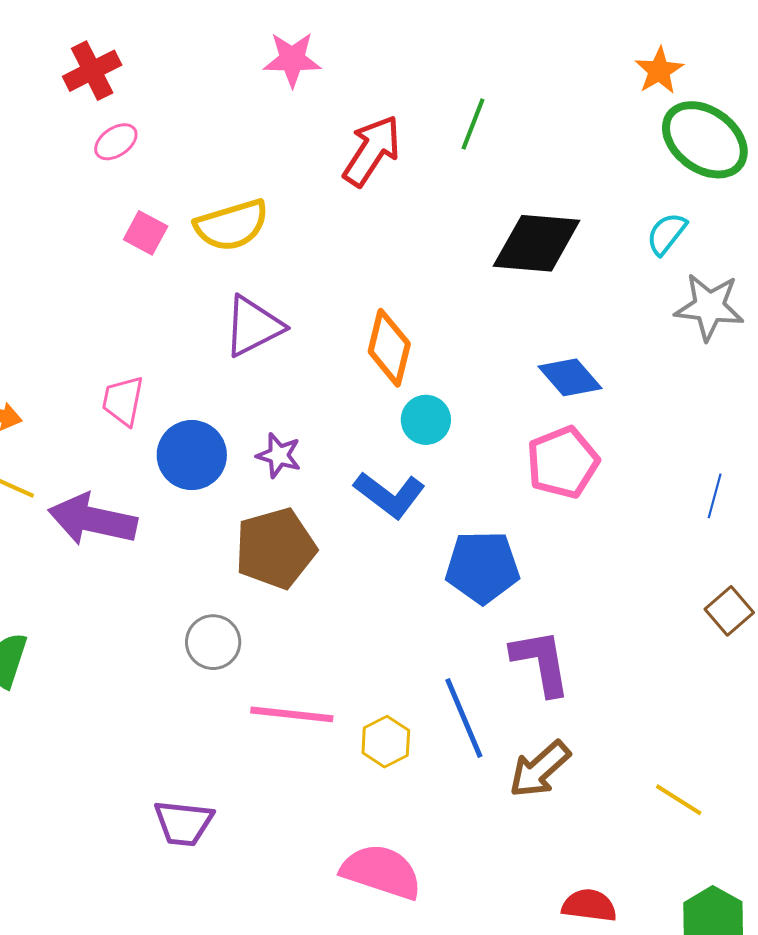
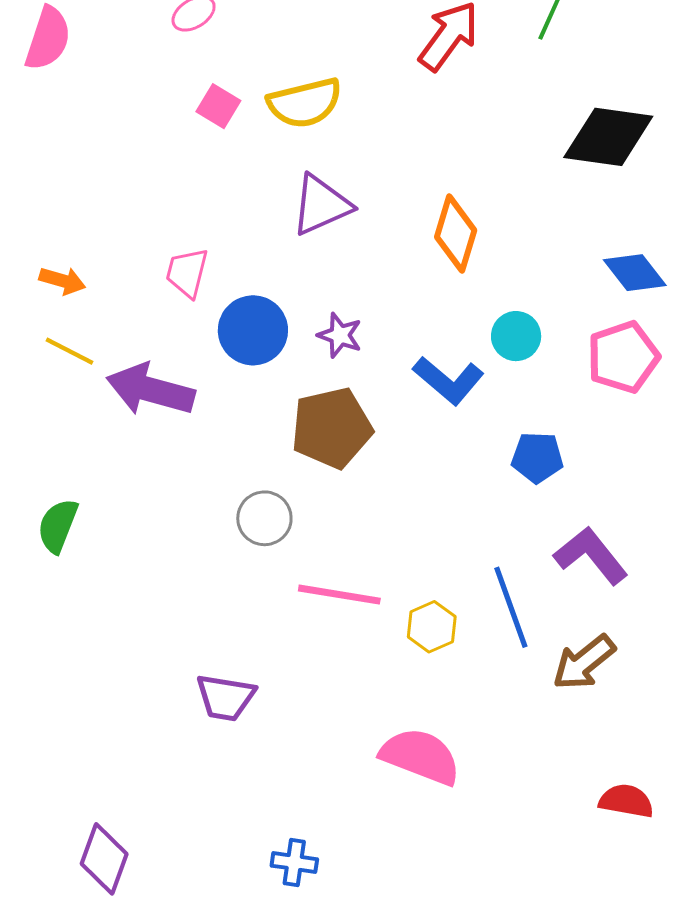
cyan circle: (426, 420) -> (516, 336), moved
blue pentagon: (482, 567) -> (537, 457), size x0.7
purple L-shape: (541, 662) -> (591, 556), turned -32

